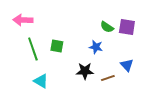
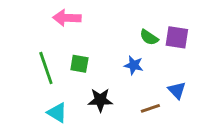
pink arrow: (23, 20) -> (67, 18), moved
black star: (85, 71) -> (100, 100), moved

